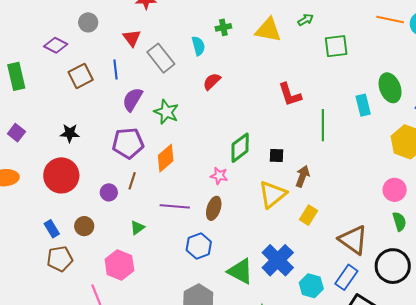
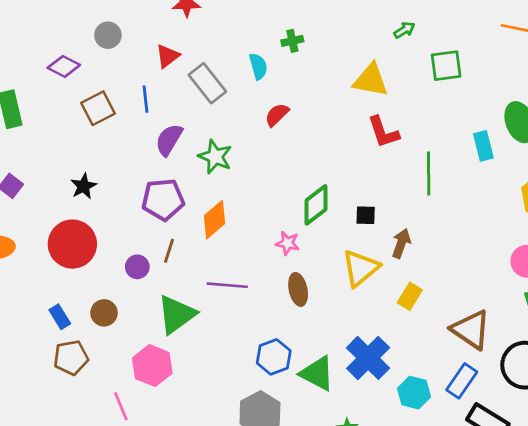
yellow triangle: (268, 30) -> (371, 80), moved
red triangle: (132, 38) -> (168, 56), turned 30
black star: (70, 133) -> (84, 186), turned -30
brown ellipse: (214, 208) -> (298, 289), moved, turned -30
green triangle: (137, 228) -> (176, 315), size x2.0
blue hexagon: (199, 246) -> (274, 357), moved

